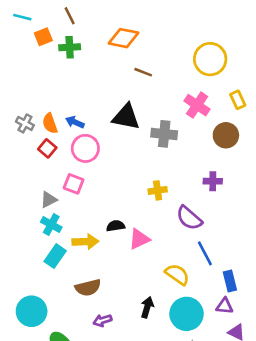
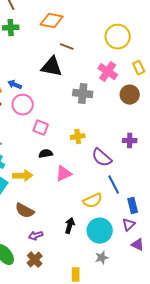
black triangle: (126, 117) -> (52, 67), moved
purple cross: (213, 181) -> (130, 141), moved
pink square: (74, 184) -> (41, 128), moved
black semicircle: (116, 226) -> (46, 154), moved
yellow semicircle: (177, 274) -> (93, 201), turned 120
brown semicircle: (88, 288) -> (25, 211), turned 42
purple triangle: (225, 306) -> (129, 225), turned -48

